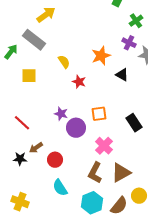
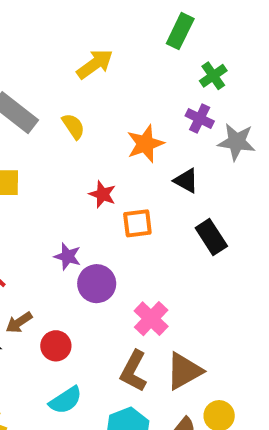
yellow arrow: (46, 15) -> (95, 64), moved
yellow semicircle: (64, 62) -> (73, 126), moved
orange square: (99, 114) -> (137, 223), moved
black rectangle: (134, 123) -> (211, 237), moved
cyan semicircle: (60, 188) -> (66, 400), turned -90

